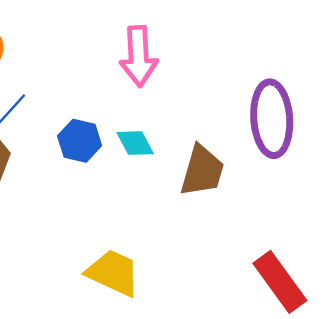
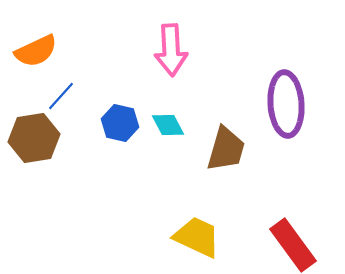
yellow trapezoid: (113, 273) -> (197, 237), moved

